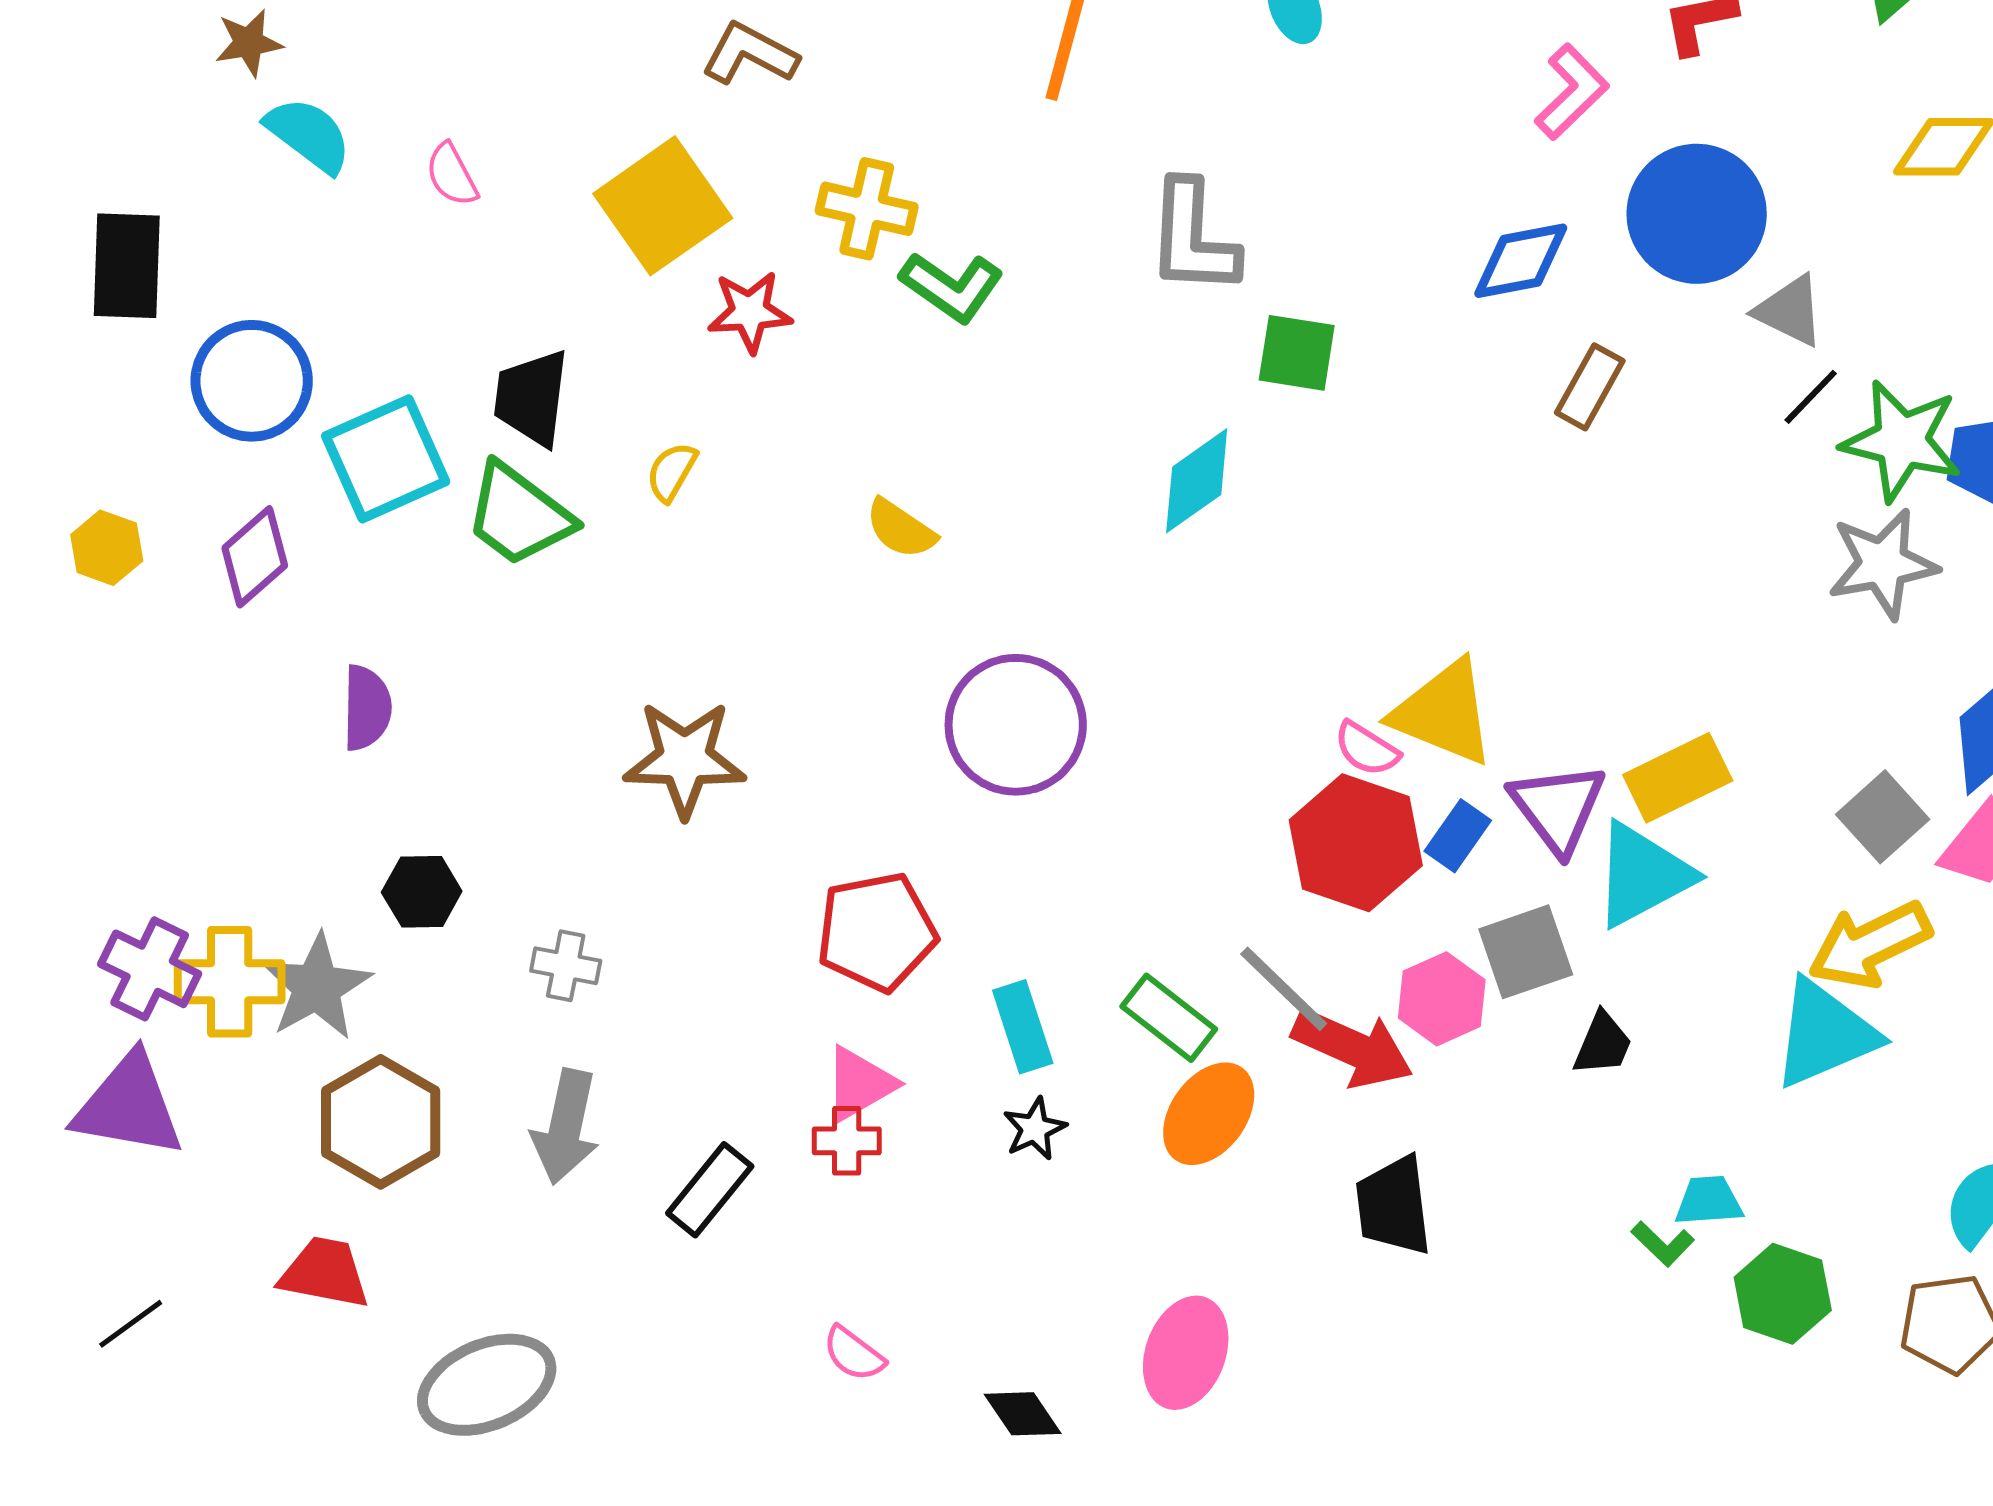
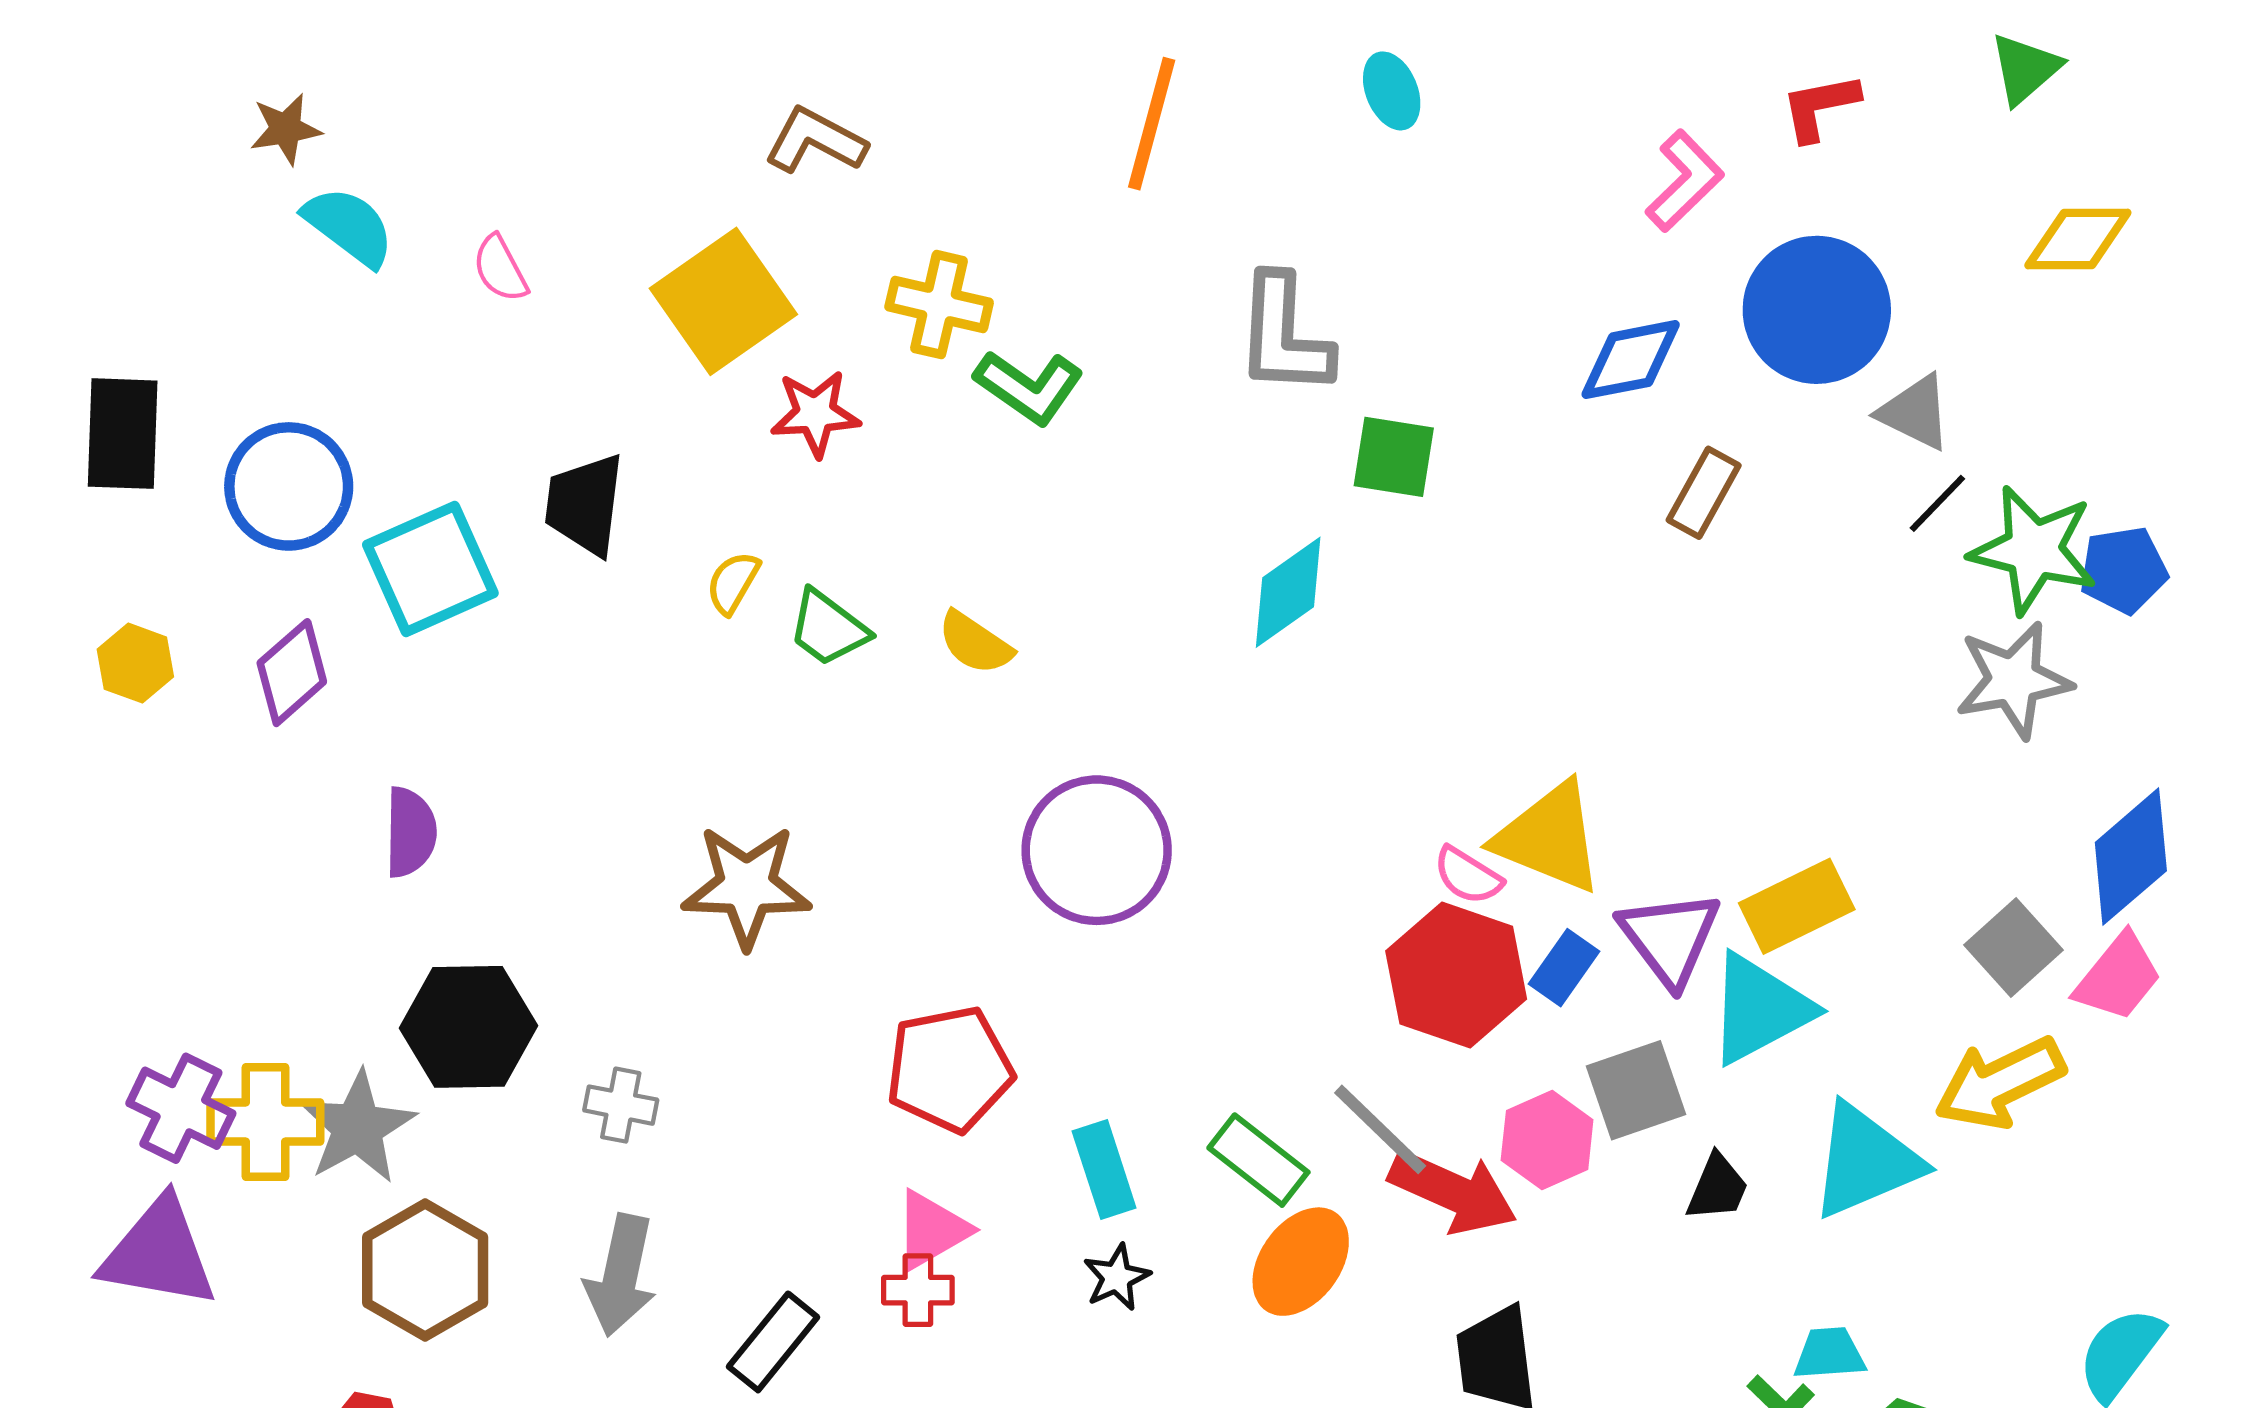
black rectangle: (127, 266) -> (123, 434), moved
green trapezoid: (519, 515) -> (828, 628), moved, size x0.7
black hexagon: (422, 892) -> (468, 1027), size x1.6
cyan triangle: (1825, 1034) -> (1865, 1161), moved

